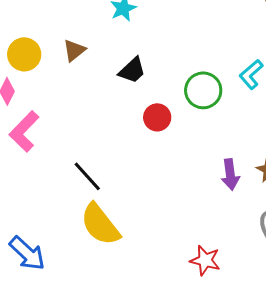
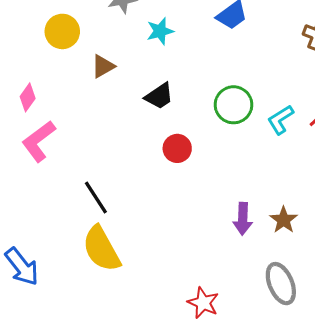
yellow circle: (24, 54) -> (62, 31), moved
green circle: (203, 90) -> (234, 105), moved

